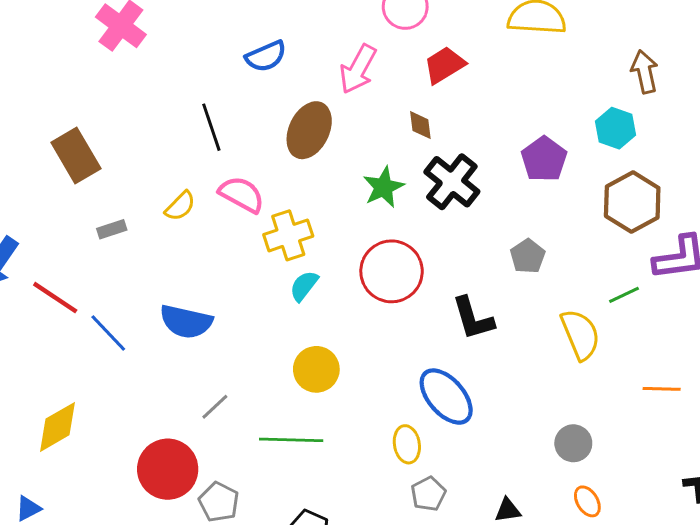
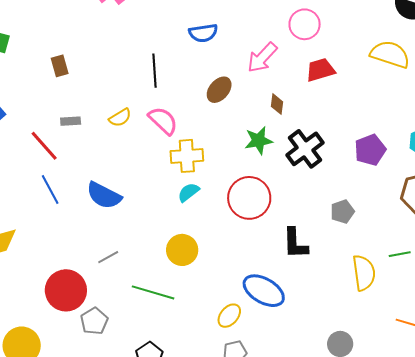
brown diamond: (420, 125) -> (277, 104), moved
brown ellipse: (309, 130) -> (219, 90), size x0.7
brown rectangle: (76, 156) -> (60, 66), size x0.6
red line: (55, 298) -> (44, 146), moved
blue ellipse: (446, 397) -> (264, 291), turned -33
yellow ellipse: (407, 444) -> (229, 316), turned 35

